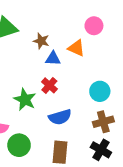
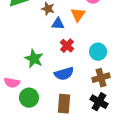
orange triangle: (76, 48) -> (78, 15), turned 42
red cross: (49, 85) -> (67, 46), moved

